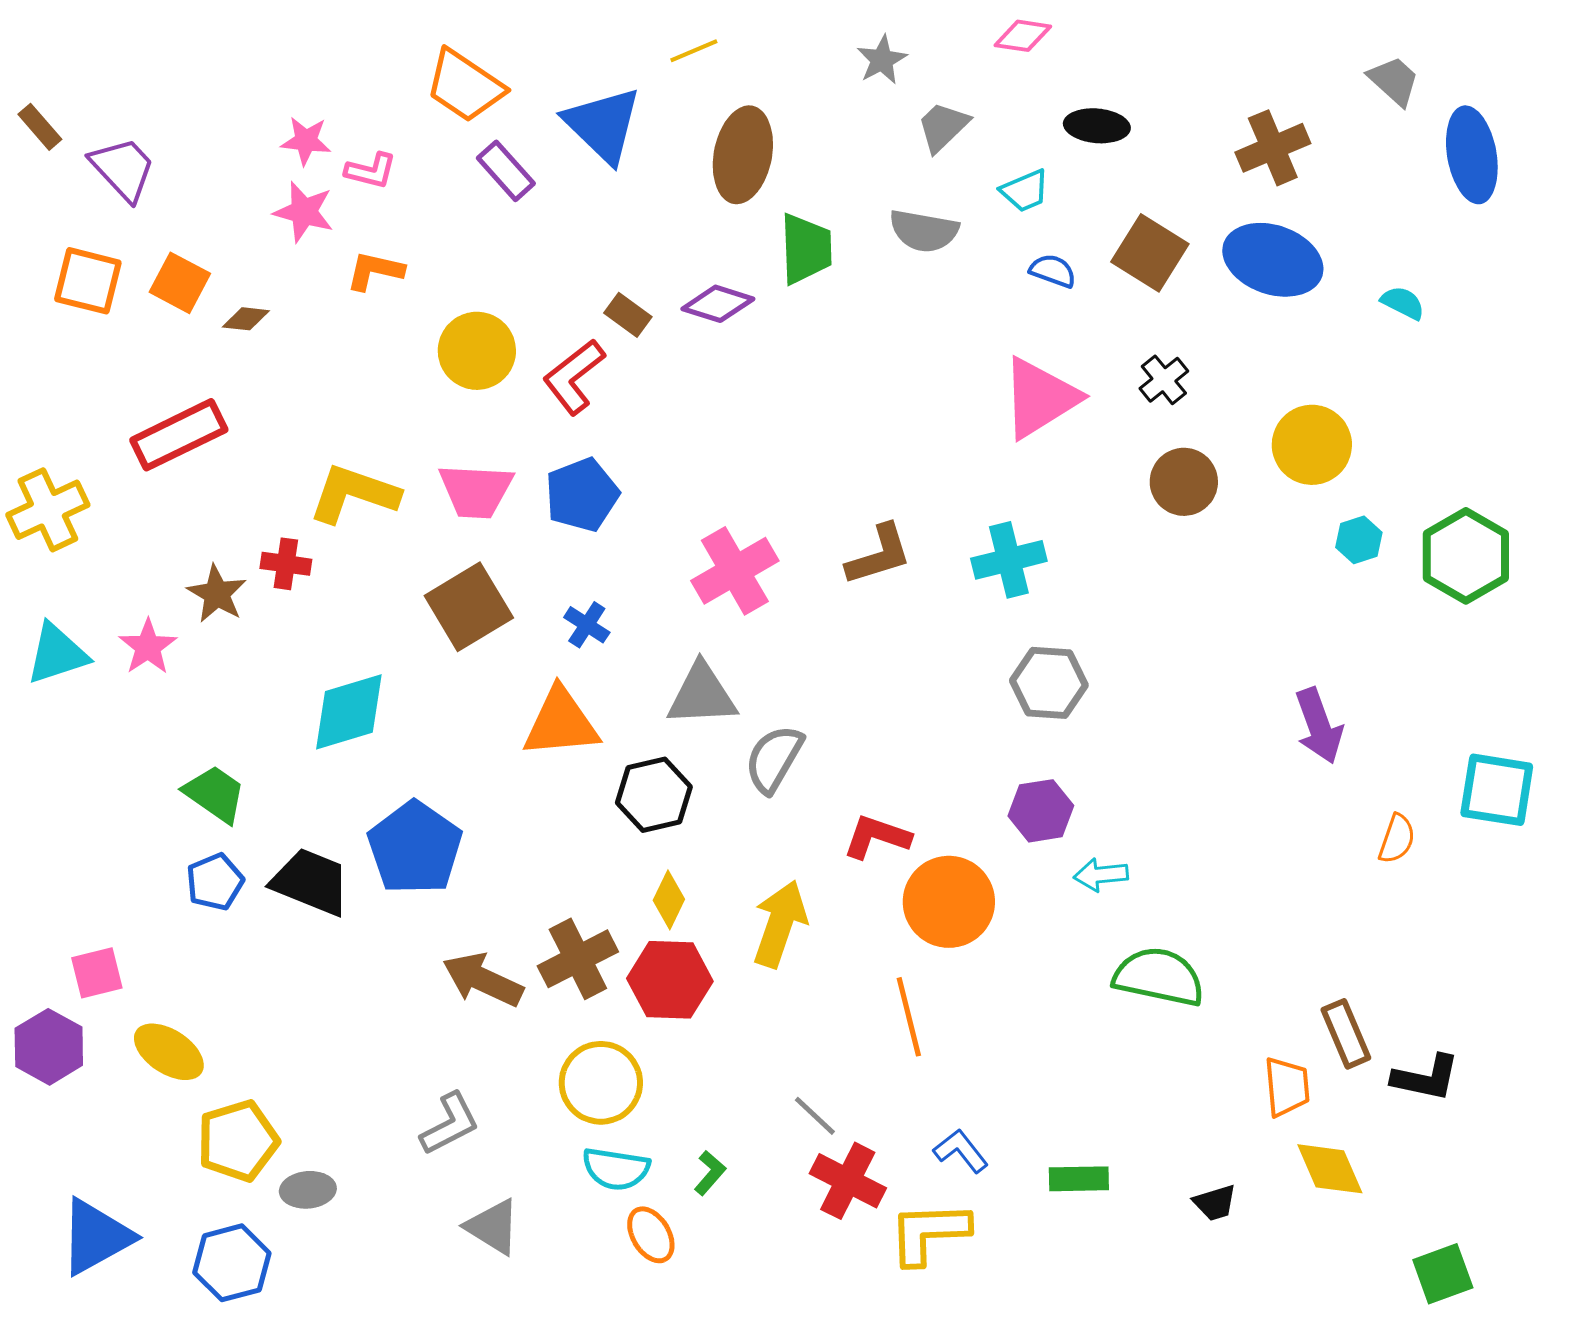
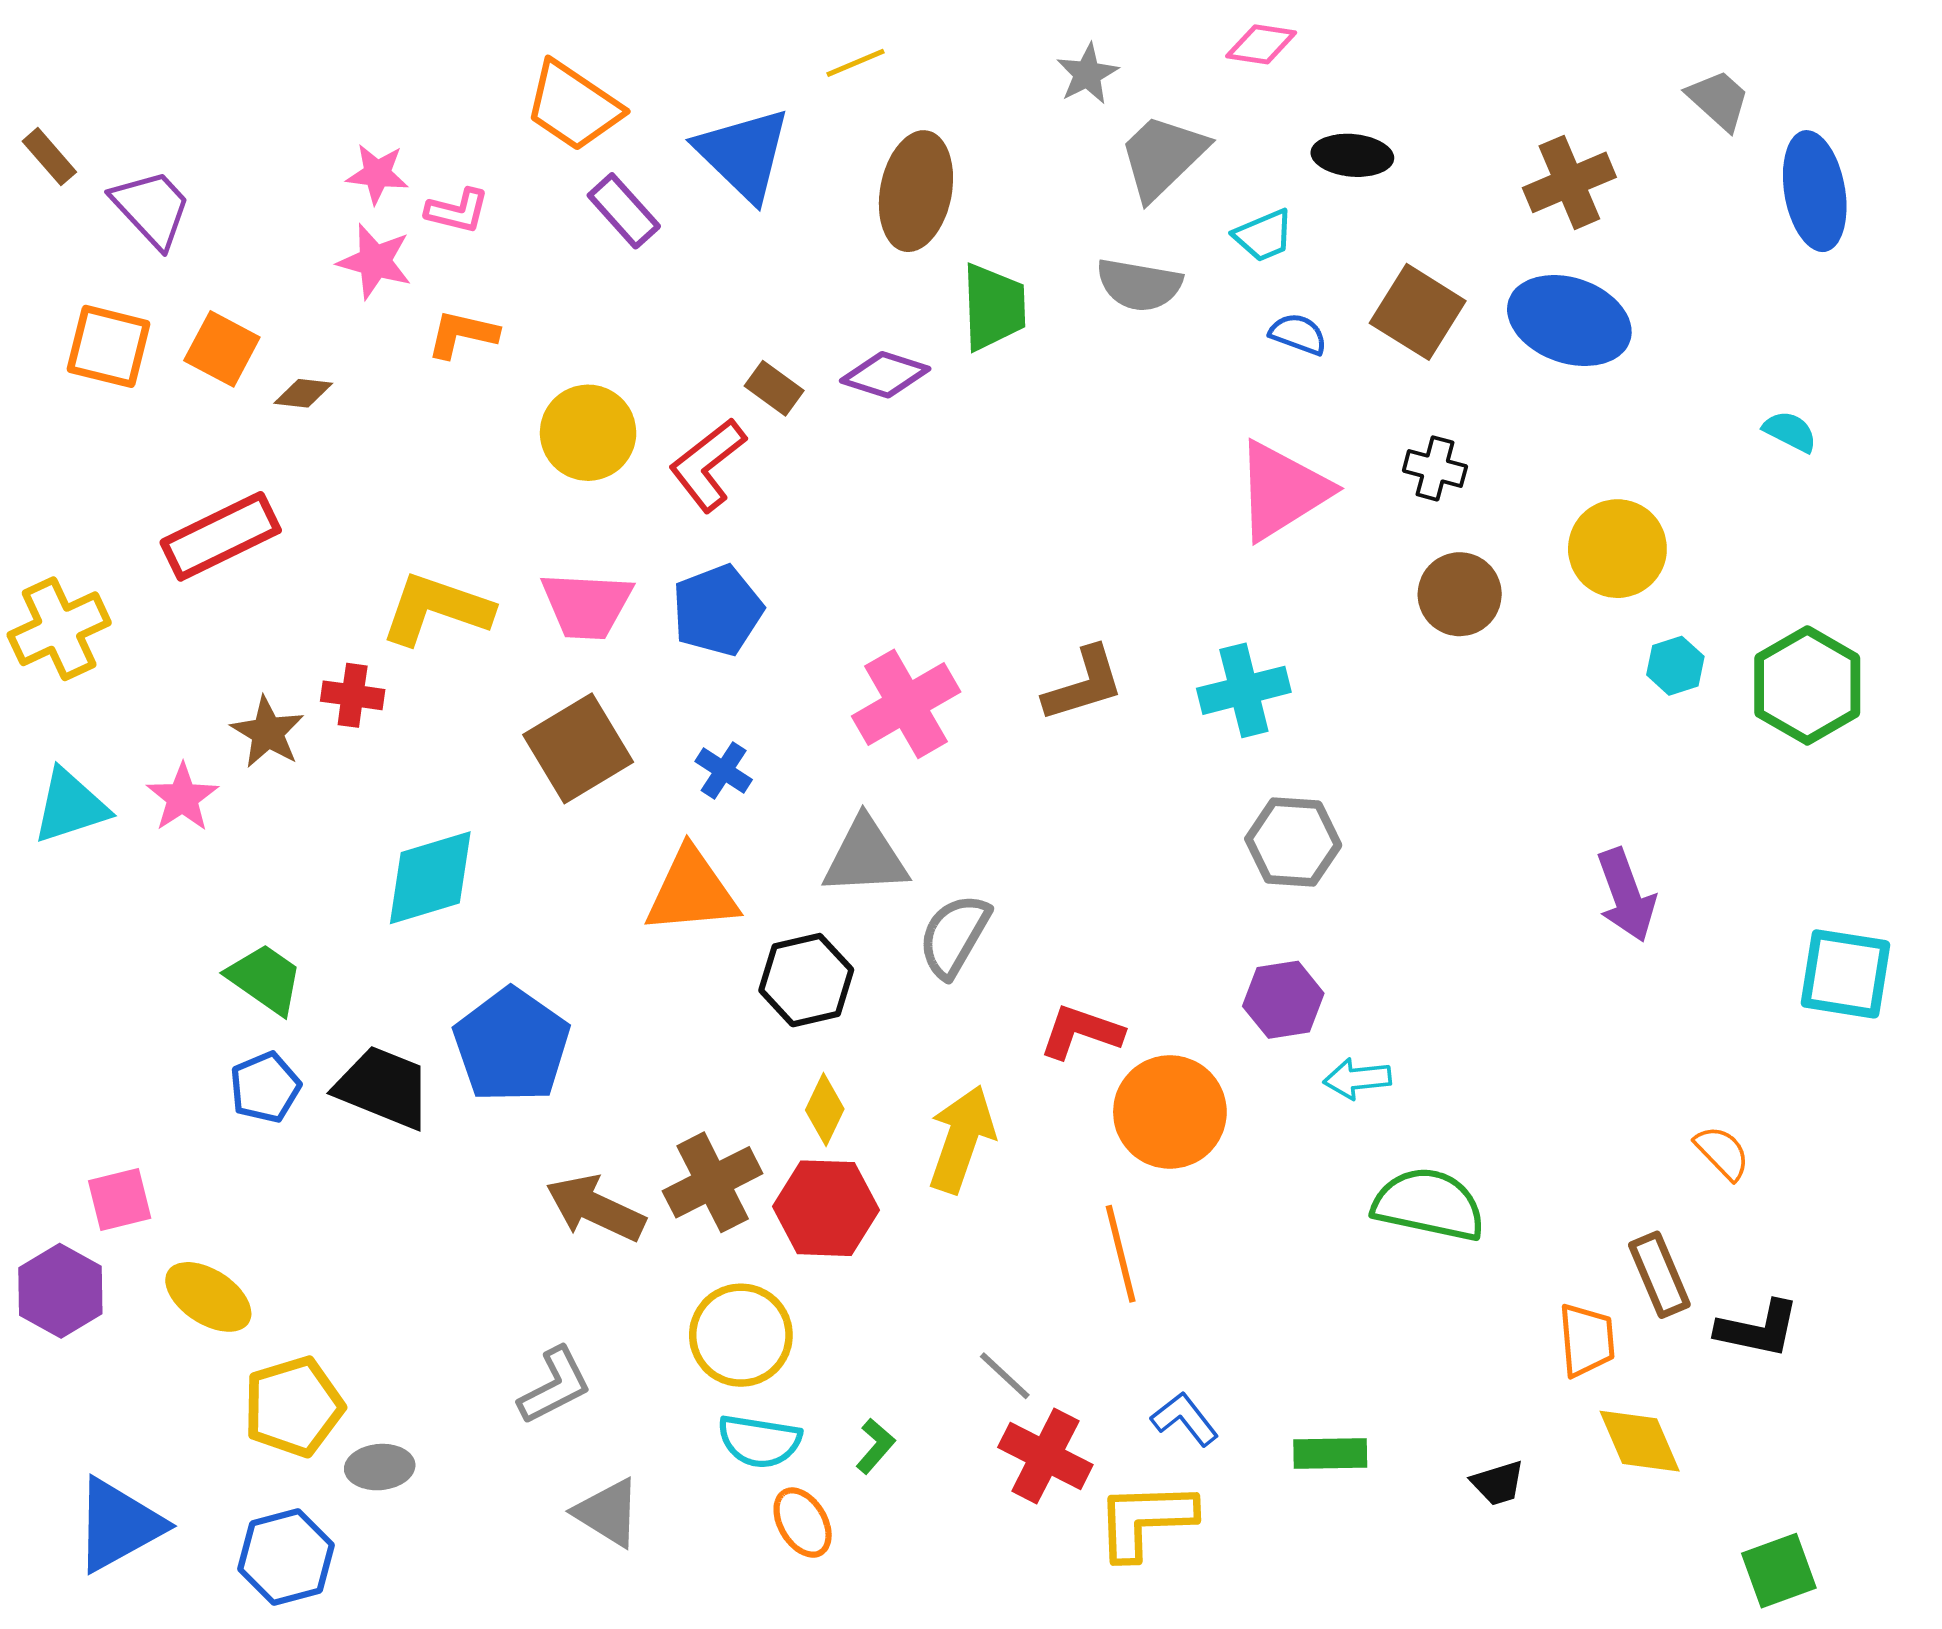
gray trapezoid: (943, 127) -> (1163, 157), size x1.4
cyan semicircle: (1403, 303) -> (1790, 431), moved
black cross: (1164, 380) -> (1435, 468), turned -36
orange semicircle: (1397, 839) -> (1722, 1153), moved, turned -63

